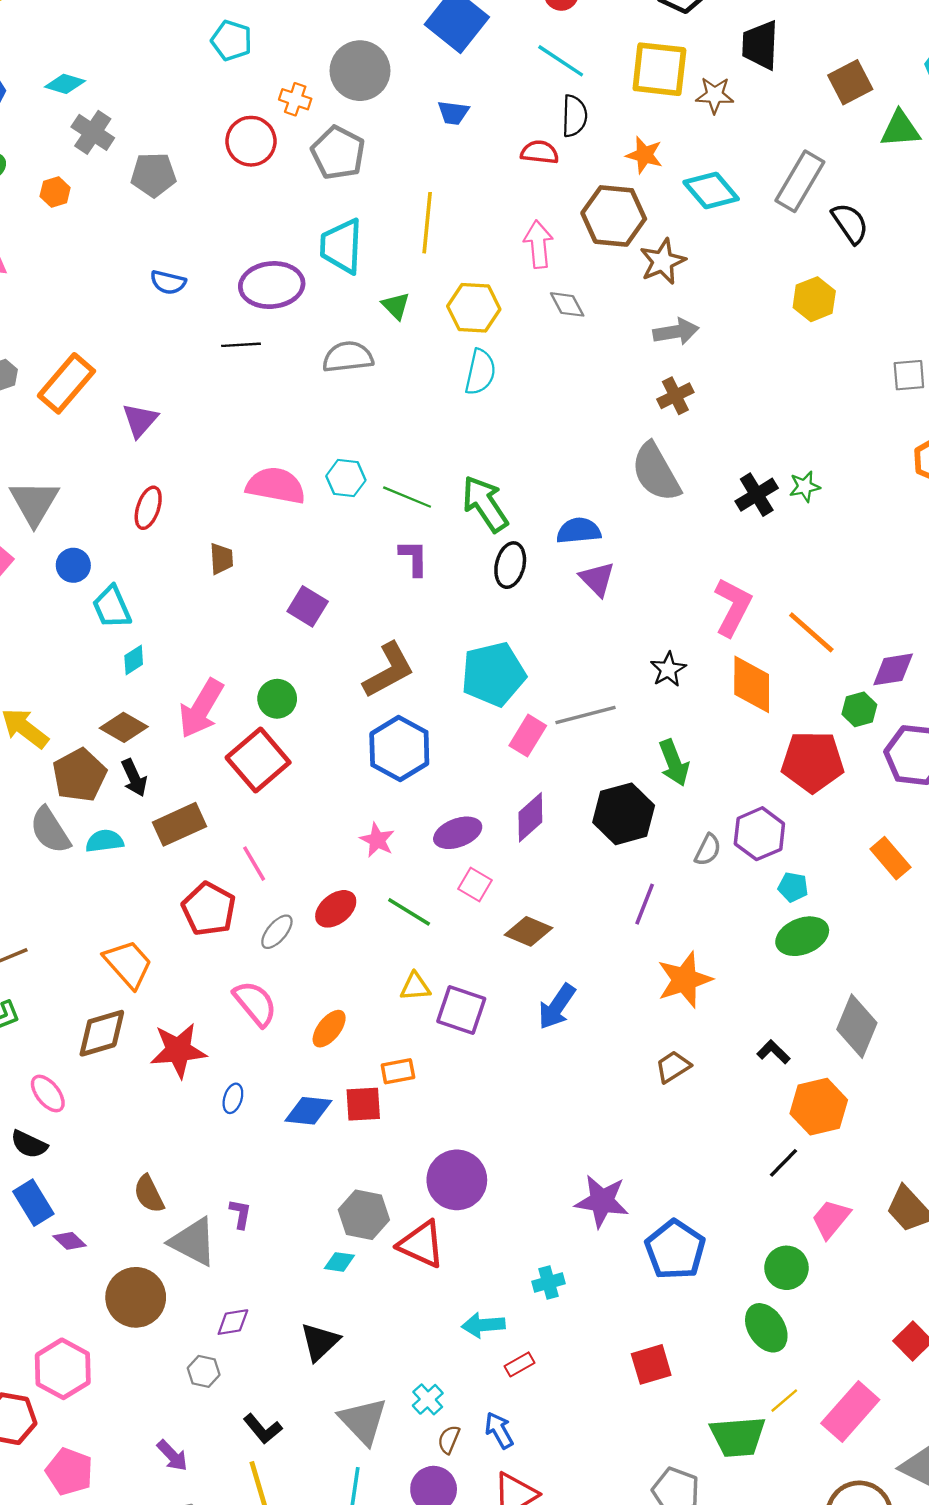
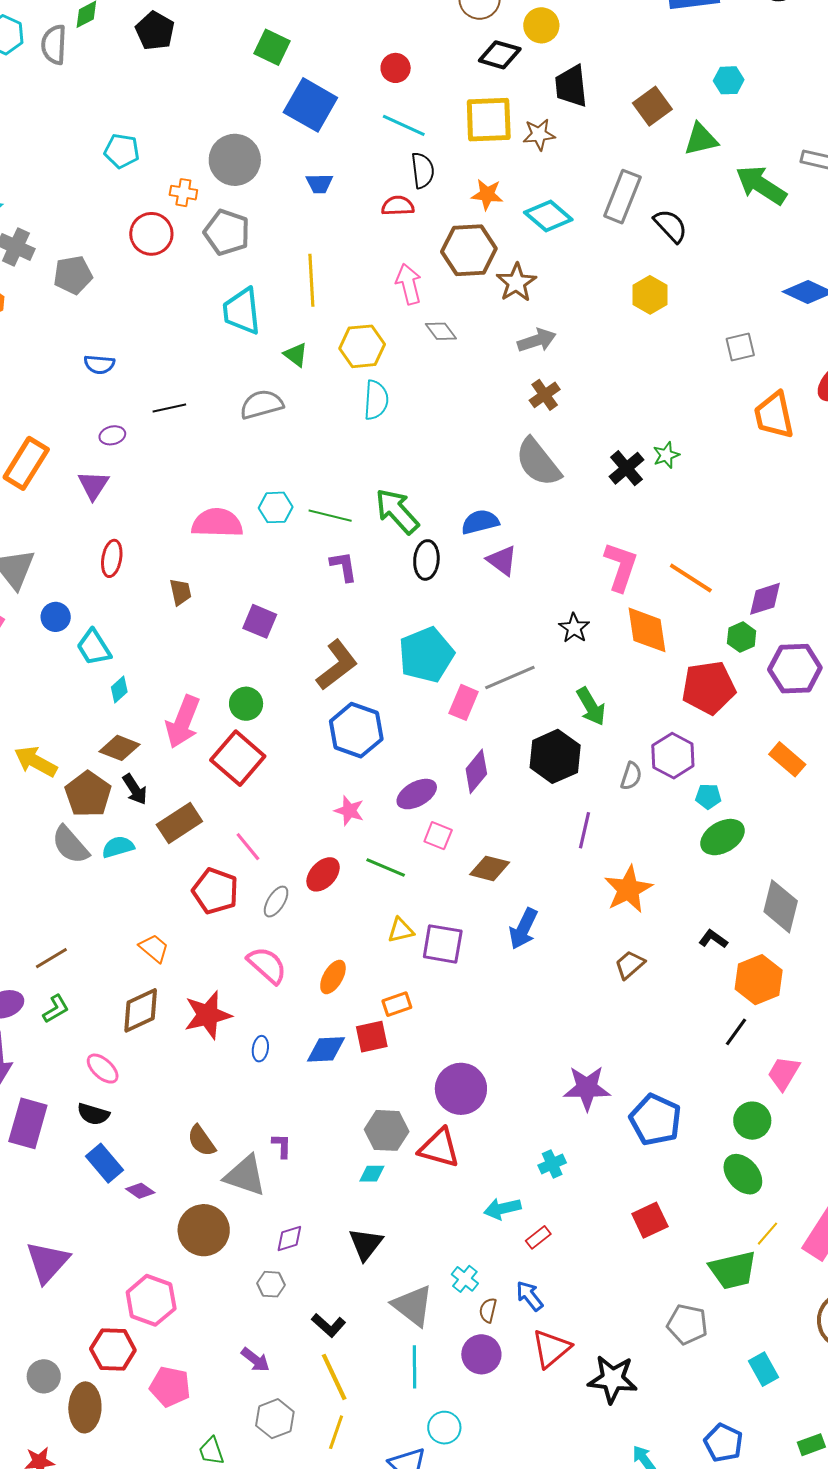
purple ellipse: (272, 285) -> (112, 435), moved, size x0.5
orange trapezoid: (128, 964) -> (154, 948), size x0.7

